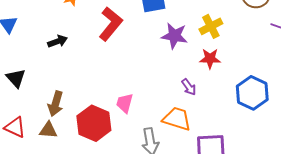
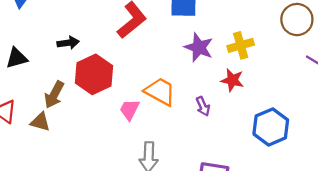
black arrow: (58, 41) -> (68, 43), moved
black triangle: (16, 78) -> (17, 58), turned 45
orange trapezoid: (177, 119) -> (160, 91), moved
red hexagon: (94, 123) -> (94, 74), moved

